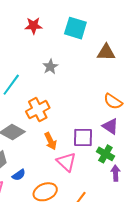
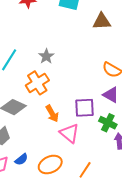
gray star: (50, 67) -> (46, 56), moved
blue semicircle: (19, 175) -> (21, 159), moved

